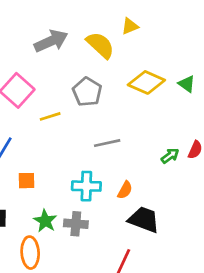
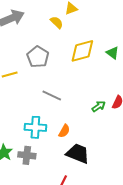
yellow semicircle: (100, 45) -> (57, 22), moved, size x0.6
yellow diamond: (146, 82) -> (82, 51), turned -40
gray line: (107, 143) -> (52, 96), turned 36

